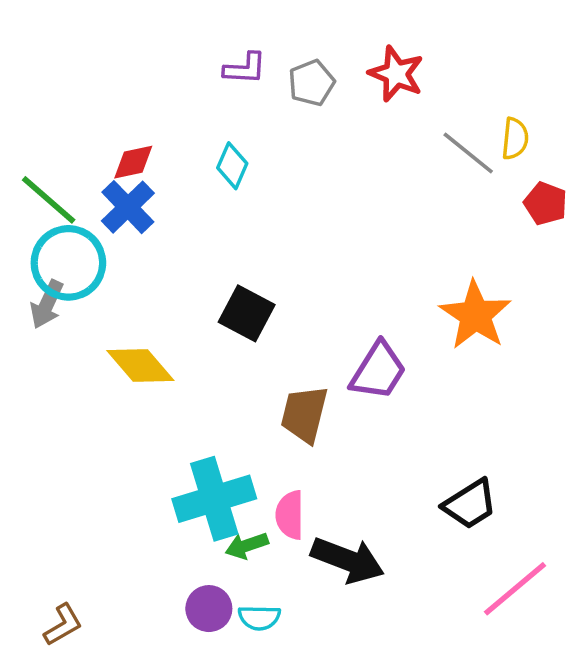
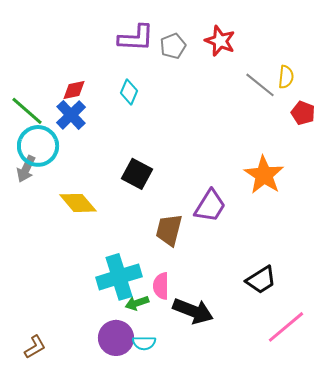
purple L-shape: (245, 68) -> (136, 38), size x1.5
purple circle: (209, 609) -> (116, 338), size x1.4

